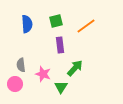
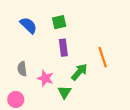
blue semicircle: (27, 24) -> (28, 25), turned -42
orange line: (86, 26) -> (103, 57), moved, turned -72
pink circle: (15, 84) -> (16, 99), moved

